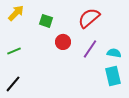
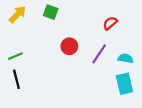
red semicircle: (89, 18) -> (110, 23), moved, size x0.6
green square: (46, 21) -> (51, 12), moved
black line: (13, 84) -> (16, 79), moved, turned -54

